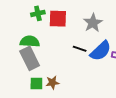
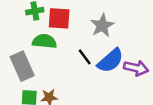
green semicircle: (30, 41) -> (44, 41), moved
black line: (80, 49) -> (85, 57), turned 32

